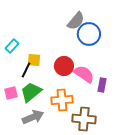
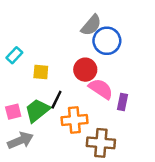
red circle: (64, 66) -> (85, 70), moved
black line: (26, 70) -> (56, 100), moved
gray arrow: (33, 117) -> (20, 140), moved

